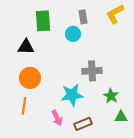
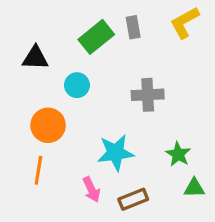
green rectangle: (43, 21) -> (96, 37), moved, turned 55
cyan circle: (73, 34) -> (77, 85), moved
black triangle: (26, 47) -> (35, 58), moved
gray cross: (92, 71) -> (148, 95), moved

